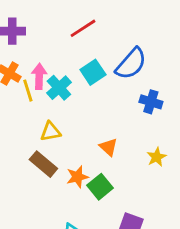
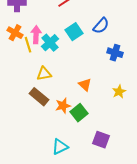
blue semicircle: (131, 64) -> (101, 26), size x0.7

